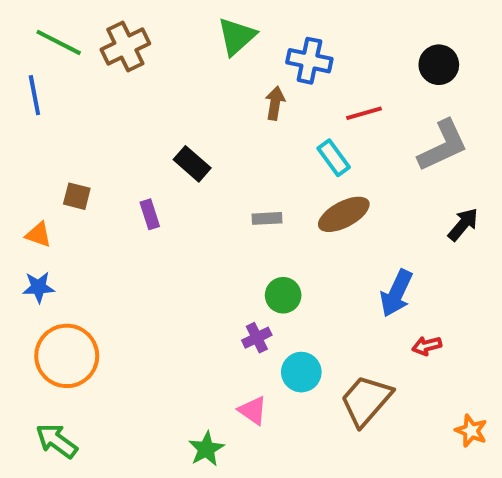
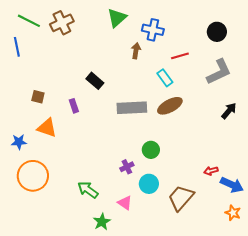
gray rectangle: (267, 218) -> (132, 108), size x2.0
orange triangle: (38, 235) -> (47, 128), moved, size x1.5
blue arrow: (396, 293) -> (232, 185), moved, turned -90
green circle: (283, 295) -> (151, 150), moved
green arrow: (57, 441) -> (88, 190), moved

